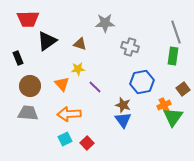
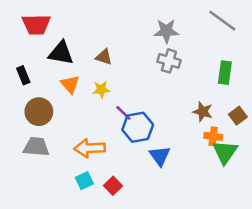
gray star: (105, 23) -> (166, 31), moved
gray line: (176, 32) -> (222, 21), moved, turned -35
black triangle: (47, 41) -> (61, 53), turned 45
blue hexagon: (142, 82) -> (138, 127), moved
orange triangle: (62, 84) -> (70, 84), moved
brown star: (123, 105) -> (203, 112), moved
orange cross: (164, 105) -> (213, 136), turned 32

